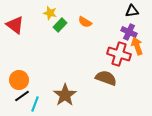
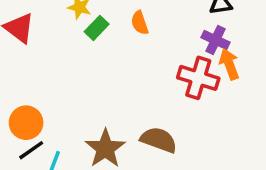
orange semicircle: (85, 22) -> (140, 23), turned 40
brown semicircle: (106, 78) -> (159, 140), moved

